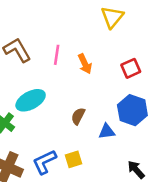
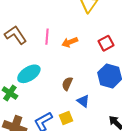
orange arrow: (85, 64) -> (70, 42), turned 98
blue triangle: (107, 131) -> (83, 101), moved, turned 48

